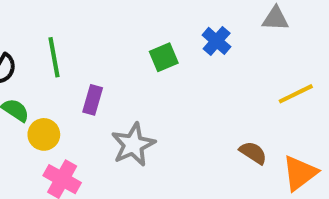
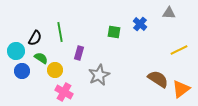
green square: (164, 57) -> (114, 32), turned 32
brown semicircle: (253, 153) -> (158, 79), size x1.5

